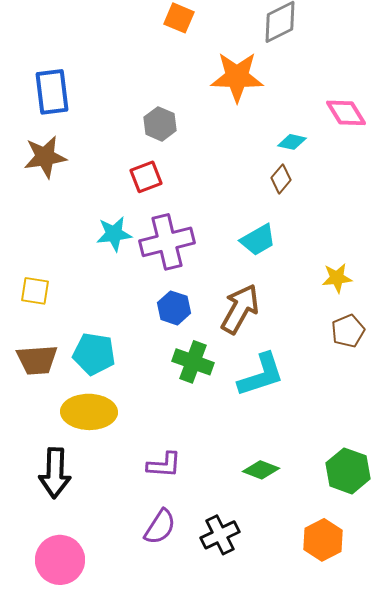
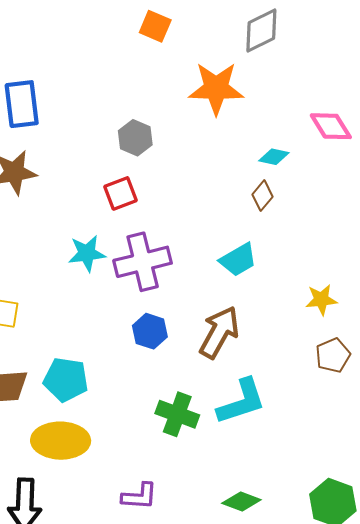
green cross: (193, 362) -> (177, 414), moved

